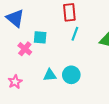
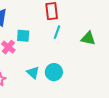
cyan triangle: (50, 75) -> (33, 73), turned 48

